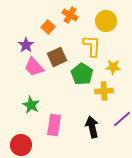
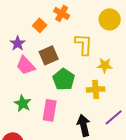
yellow circle: (106, 21) -> (110, 19), moved
green pentagon: (82, 74) -> (64, 79), moved
pink rectangle: (54, 125) -> (50, 110), moved

